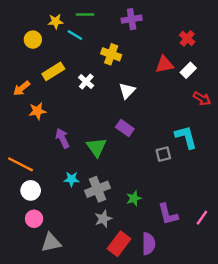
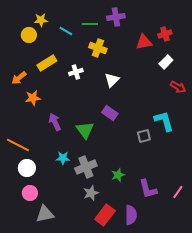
green line: (85, 15) -> (90, 24), moved
yellow star: (56, 21) -> (41, 20), moved
red cross: (187, 38) -> (165, 34), turned 32
red triangle: (164, 65) -> (144, 42), moved
white cross: (86, 82) -> (76, 72), turned 32

